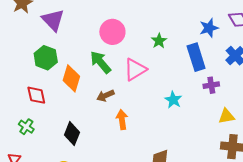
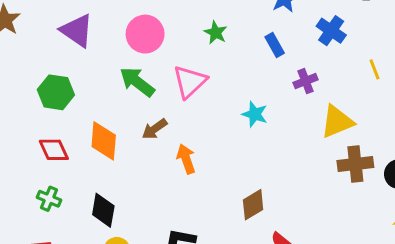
purple triangle: (53, 20) -> (77, 31), moved
blue rectangle: (196, 57) -> (275, 45), size x0.6
orange diamond: (71, 78) -> (104, 141), moved
yellow triangle: (226, 116) -> (337, 122), size x1.4
black diamond: (72, 134) -> (103, 210), moved

